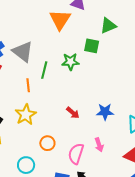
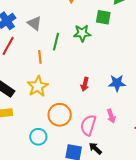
gray triangle: (23, 52) -> (34, 23), size x0.7
red arrow: (73, 113) -> (85, 84), turned 64
orange circle: (47, 143) -> (60, 115), size x1.5

